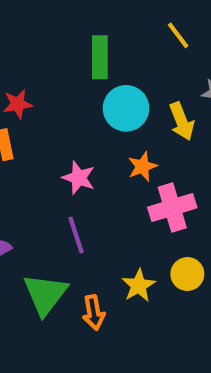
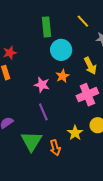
yellow line: (178, 35) -> (83, 21), moved
yellow arrow: (182, 121) -> (90, 66), moved
orange star: (142, 166) -> (63, 76), moved

